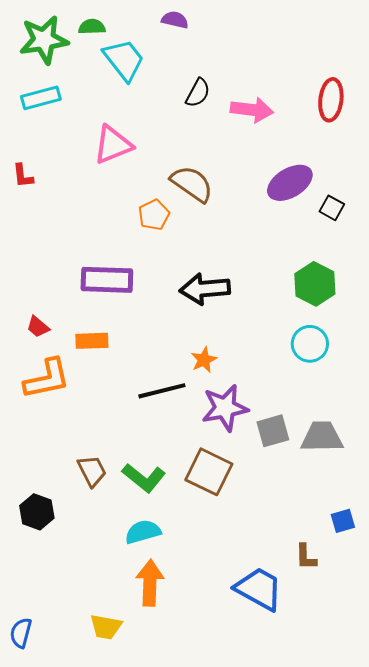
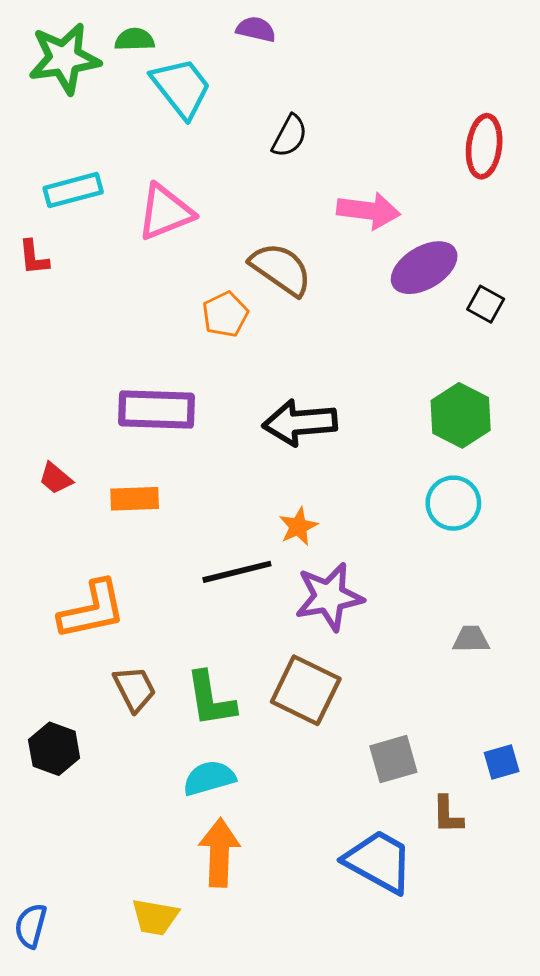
cyan rectangle: (41, 98) -> (73, 190), moved
pink arrow: (252, 110) -> (369, 211), moved
orange L-shape: (47, 379) -> (92, 610), moved
gray square: (273, 431) -> (393, 759), moved
gray trapezoid: (322, 437) -> (471, 639), size x0.6
green L-shape: (144, 478) -> (211, 699), turned 42

